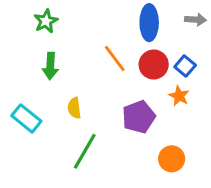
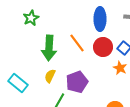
green arrow: (50, 66) -> (49, 48), moved, size x1.4
yellow semicircle: (74, 108) -> (50, 76), turned 32
purple pentagon: (139, 117) -> (77, 82), moved

